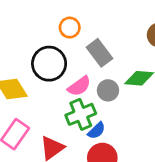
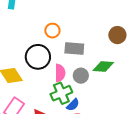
gray rectangle: (99, 53) -> (74, 49), turned -48
pink semicircle: (79, 86) -> (60, 73), turned -54

